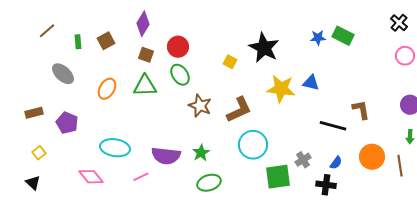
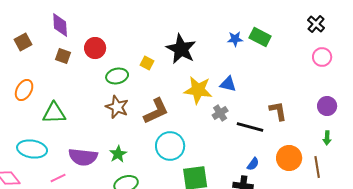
purple diamond: (143, 24) -> (60, 25), turned -35
green ellipse: (180, 75) -> (117, 76), moved, turned -70
green triangle: (145, 86) -> (54, 113), moved
gray cross: (303, 160) -> (220, 113), moved

